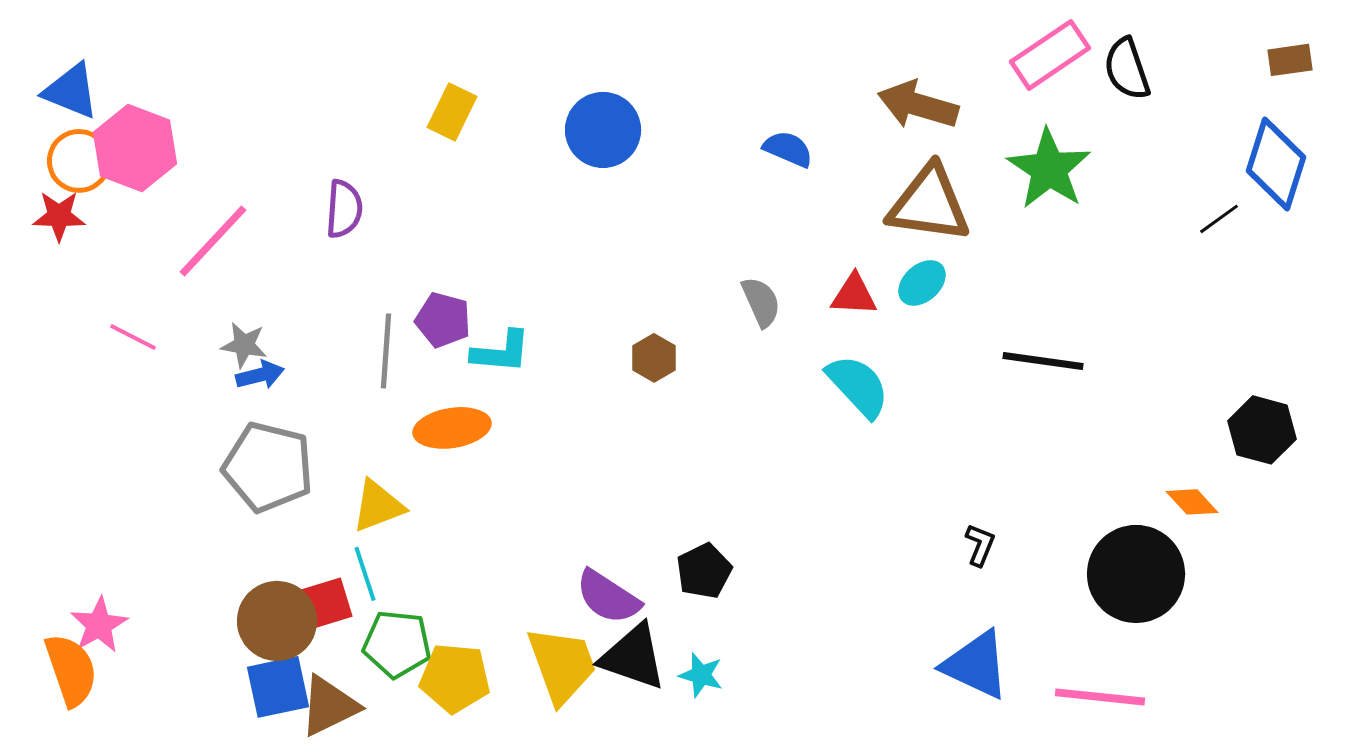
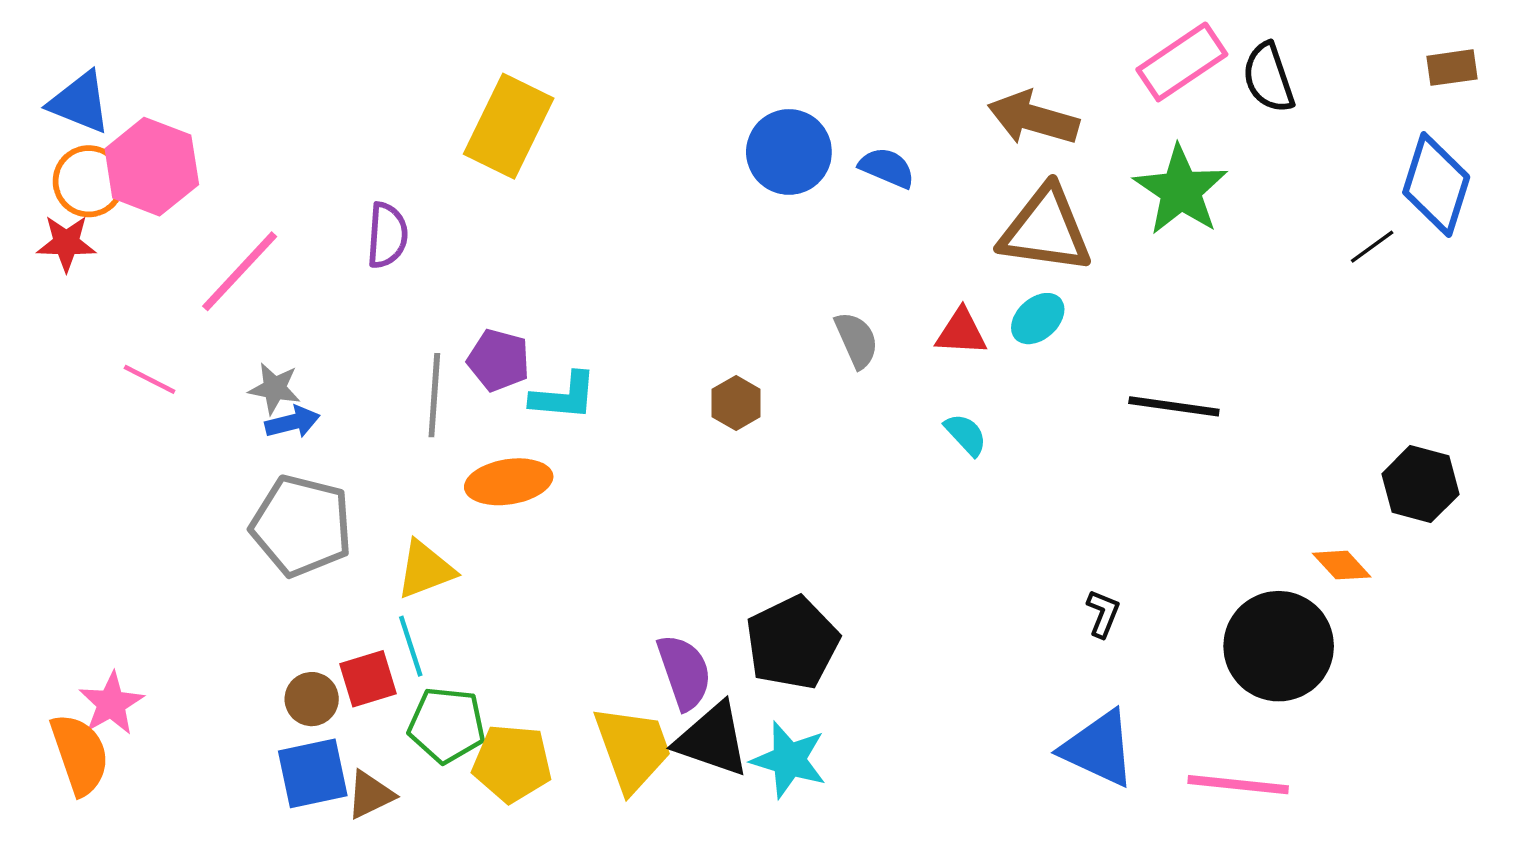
yellow rectangle: (452, 112) -> (509, 126), size x1.6
blue circle: (603, 130) -> (789, 152), moved
cyan semicircle: (858, 386) -> (966, 435), size x0.6
black pentagon: (704, 571) -> (792, 643), size x1.5
purple semicircle: (608, 597) -> (684, 672), turned -142
brown circle: (277, 621) -> (312, 699), size x0.6
cyan star: (701, 675) -> (789, 760), size x1.5
brown triangle: (329, 706) -> (370, 795), size x0.7

